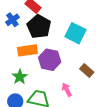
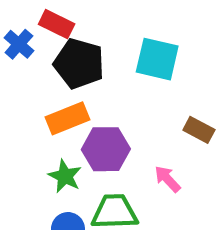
blue cross: (12, 20) -> (19, 44), moved
purple hexagon: (50, 60) -> (106, 149), moved

